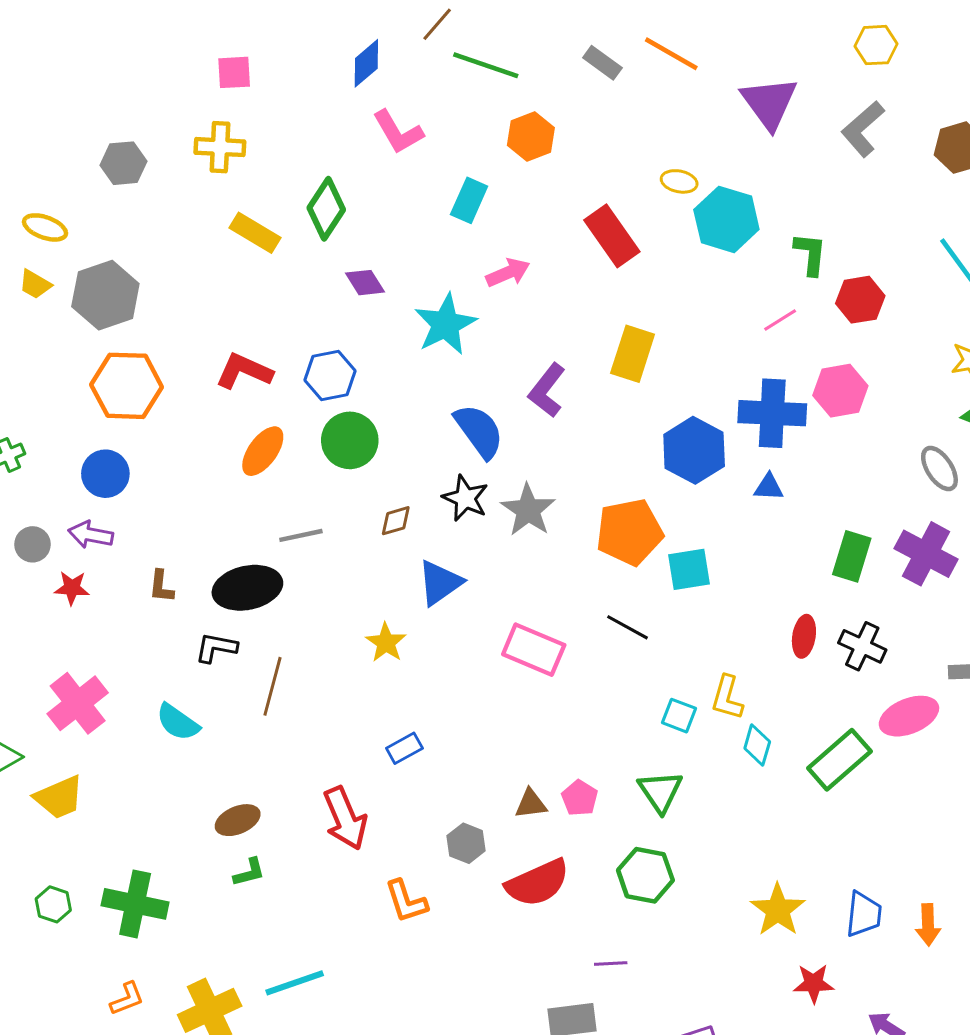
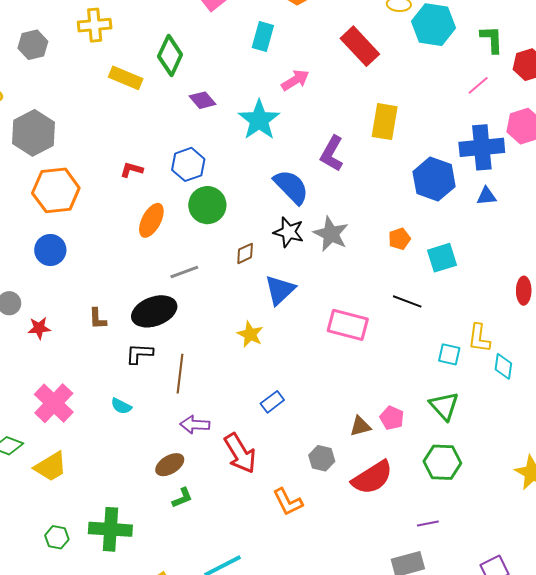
red L-shape: (244, 371) -> (132, 170), size x0.6
orange pentagon: (629, 532) -> (399, 239), size x0.5
purple arrow: (91, 535) -> (195, 425), moved
cyan semicircle: (178, 722) -> (121, 406), size x0.7

